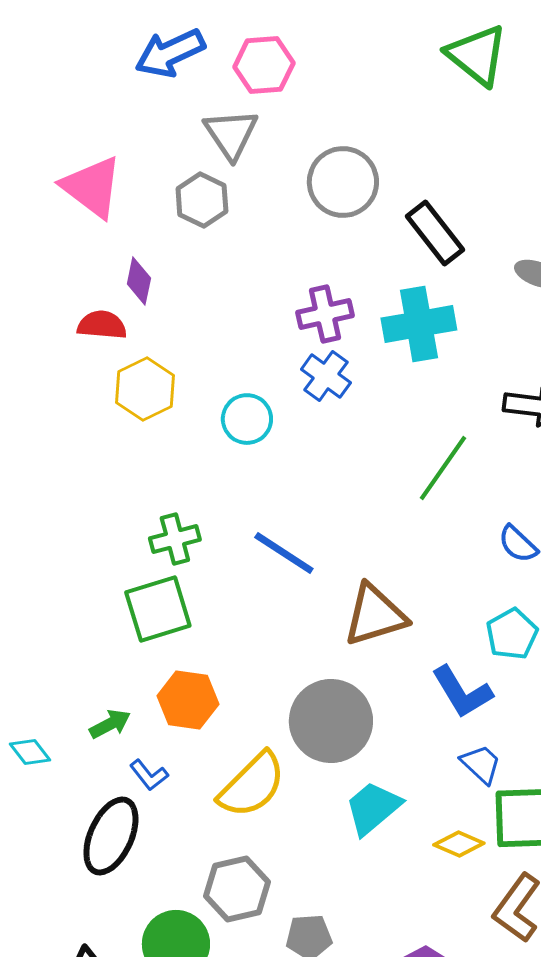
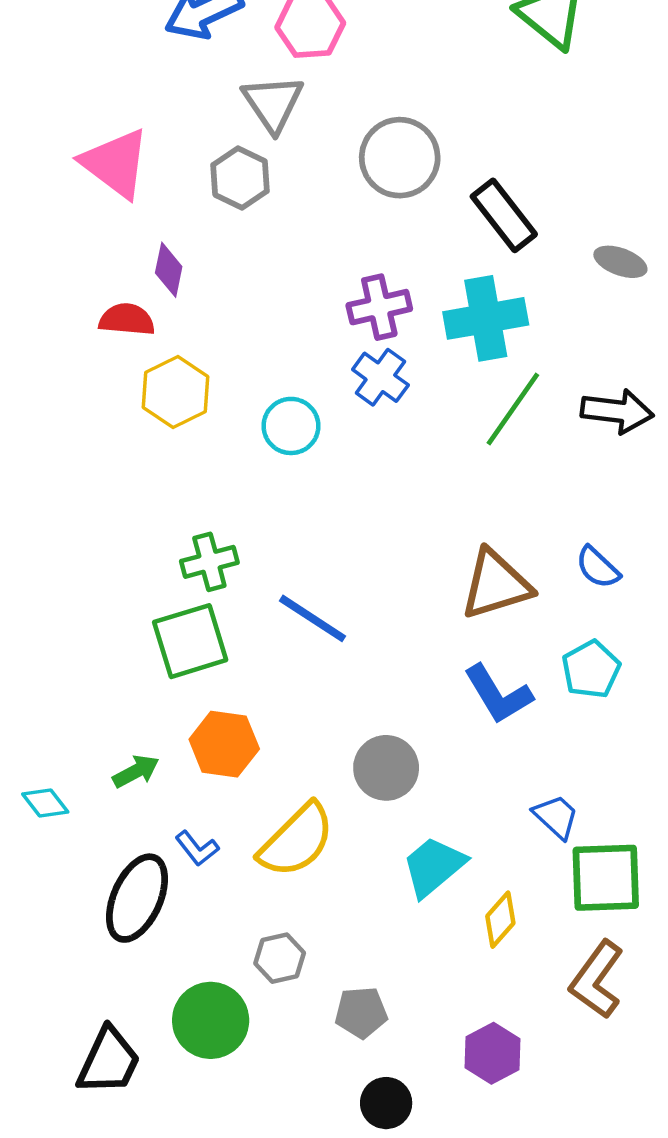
green line: (443, 468) -> (513, 409), moved
blue line: (284, 553) -> (312, 618), moved
brown triangle: (375, 615) -> (496, 584), moved
blue L-shape: (462, 692) -> (498, 694), moved
gray circle: (331, 721) -> (386, 768), size x0.7
blue L-shape: (149, 775) -> (197, 848), moved
yellow diamond: (459, 844) -> (500, 920), moved, turned -72
gray hexagon: (237, 889) -> (280, 958), size x0.7

